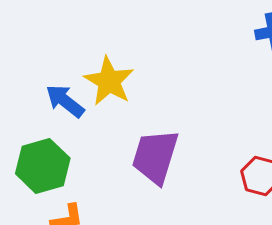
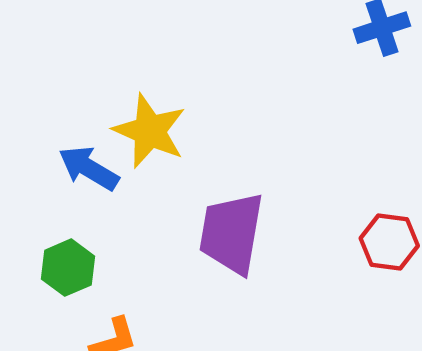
green hexagon: (43, 166) -> (68, 268), size x0.7

